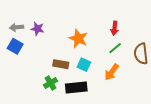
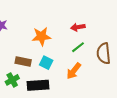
red arrow: (114, 28) -> (78, 27), turned 72
orange star: (78, 39) -> (41, 36), turned -30

